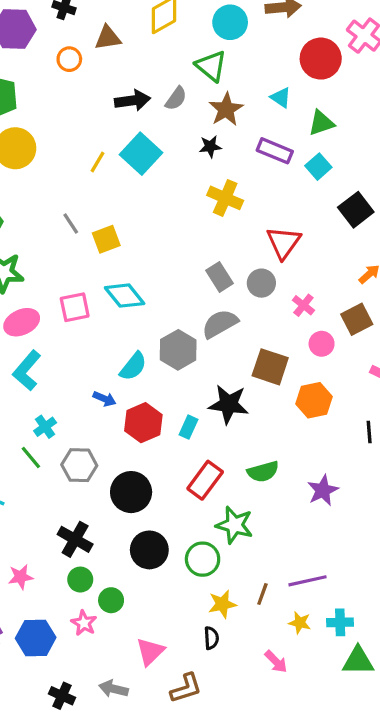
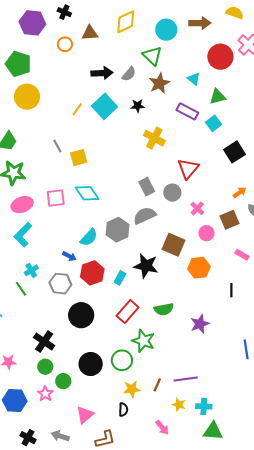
black star: (210, 147) -> (138, 106), moved
gray hexagon: (79, 465) -> (60, 284), moved
black circle: (149, 550) -> (91, 364), moved

